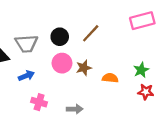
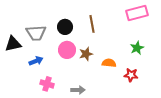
brown line: (91, 33) -> (92, 24), turned -54
green star: (141, 70) -> (137, 48), moved
red star: (146, 92) -> (131, 75), moved

